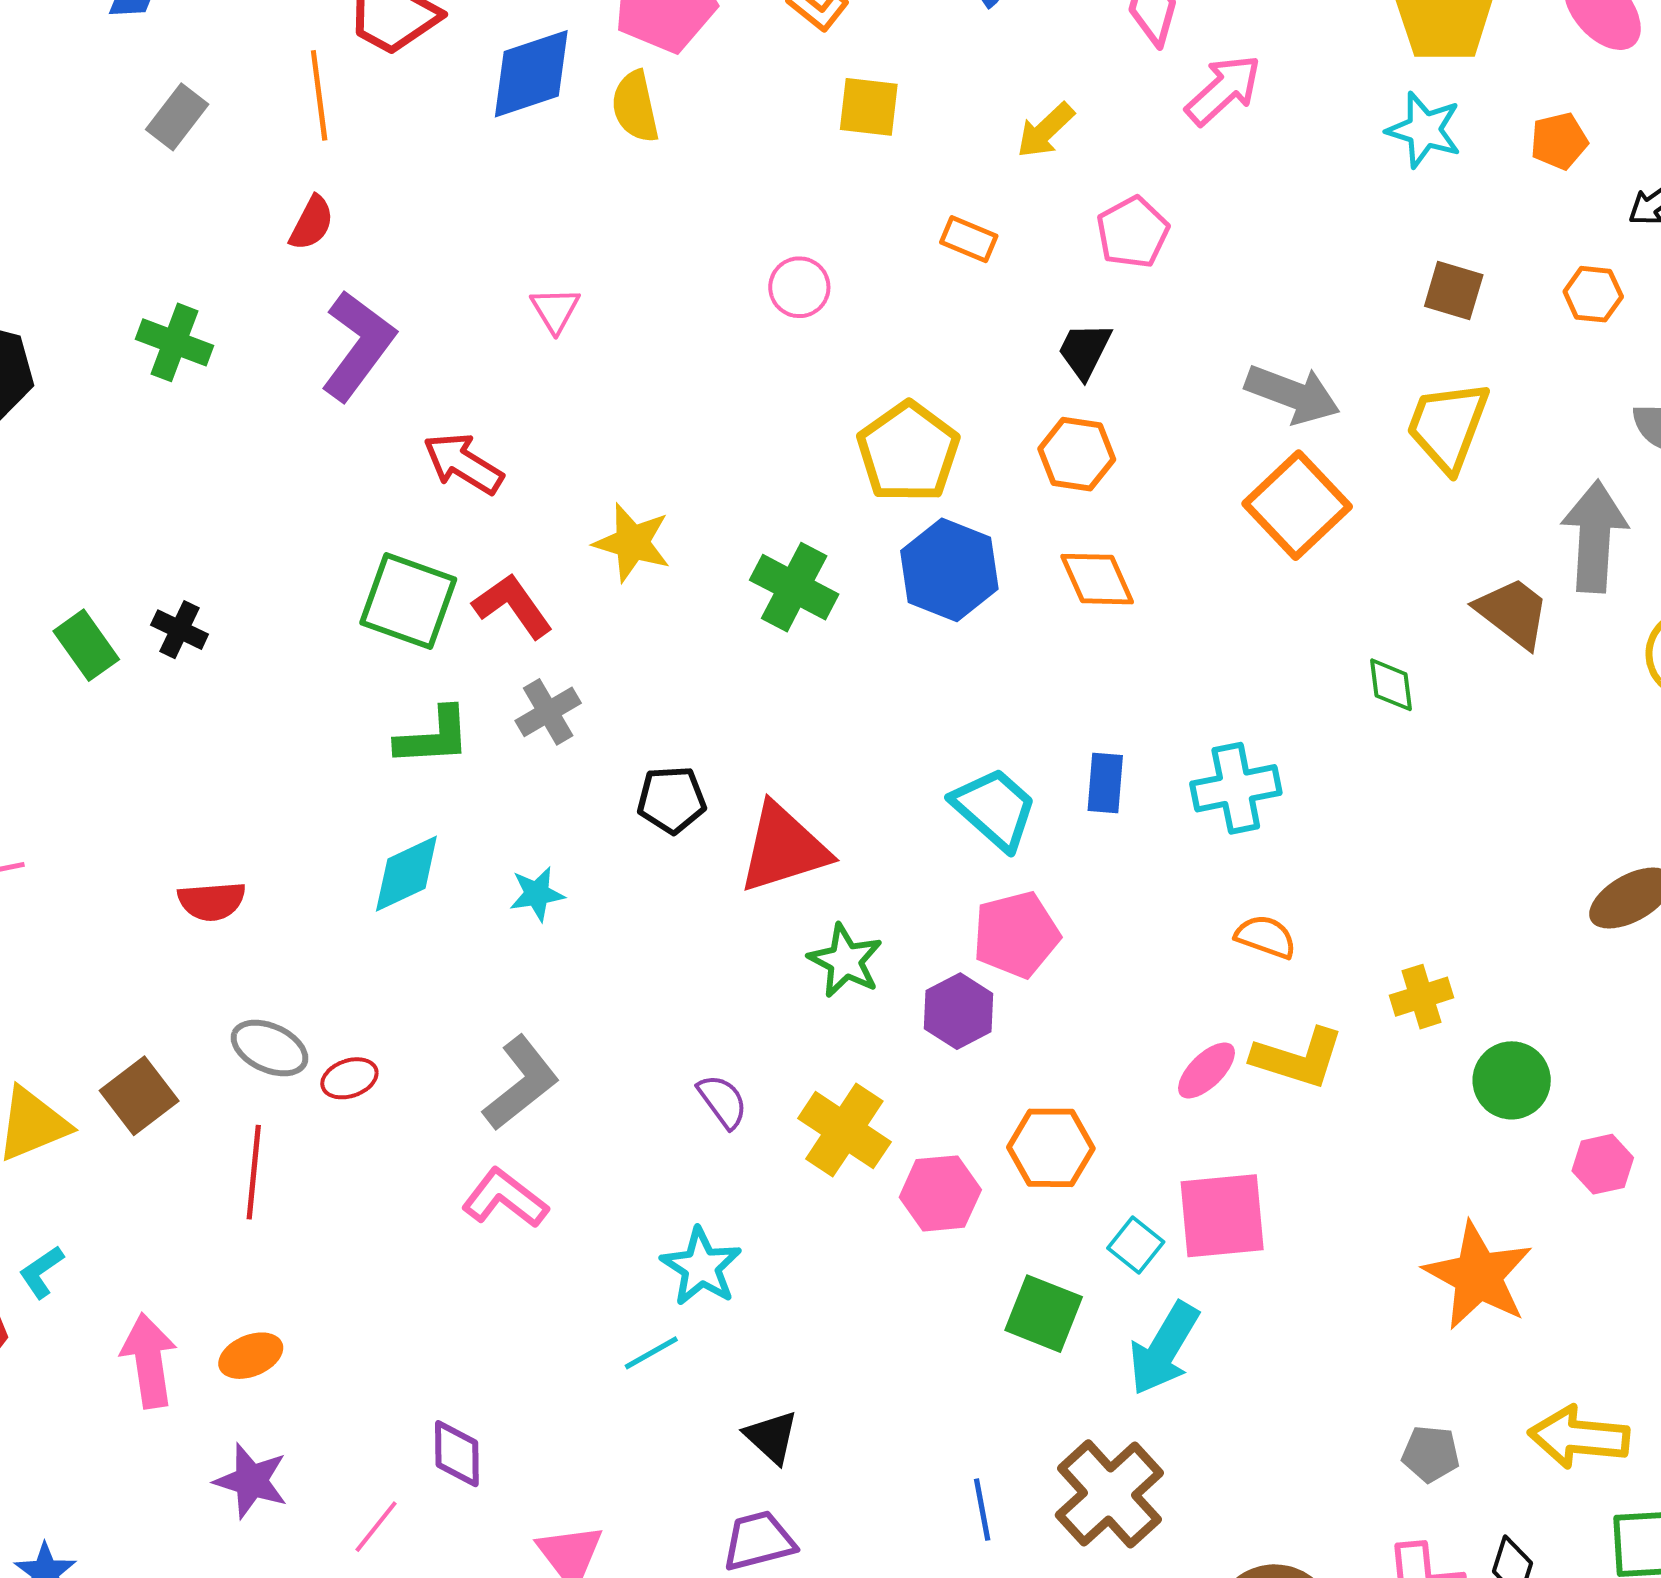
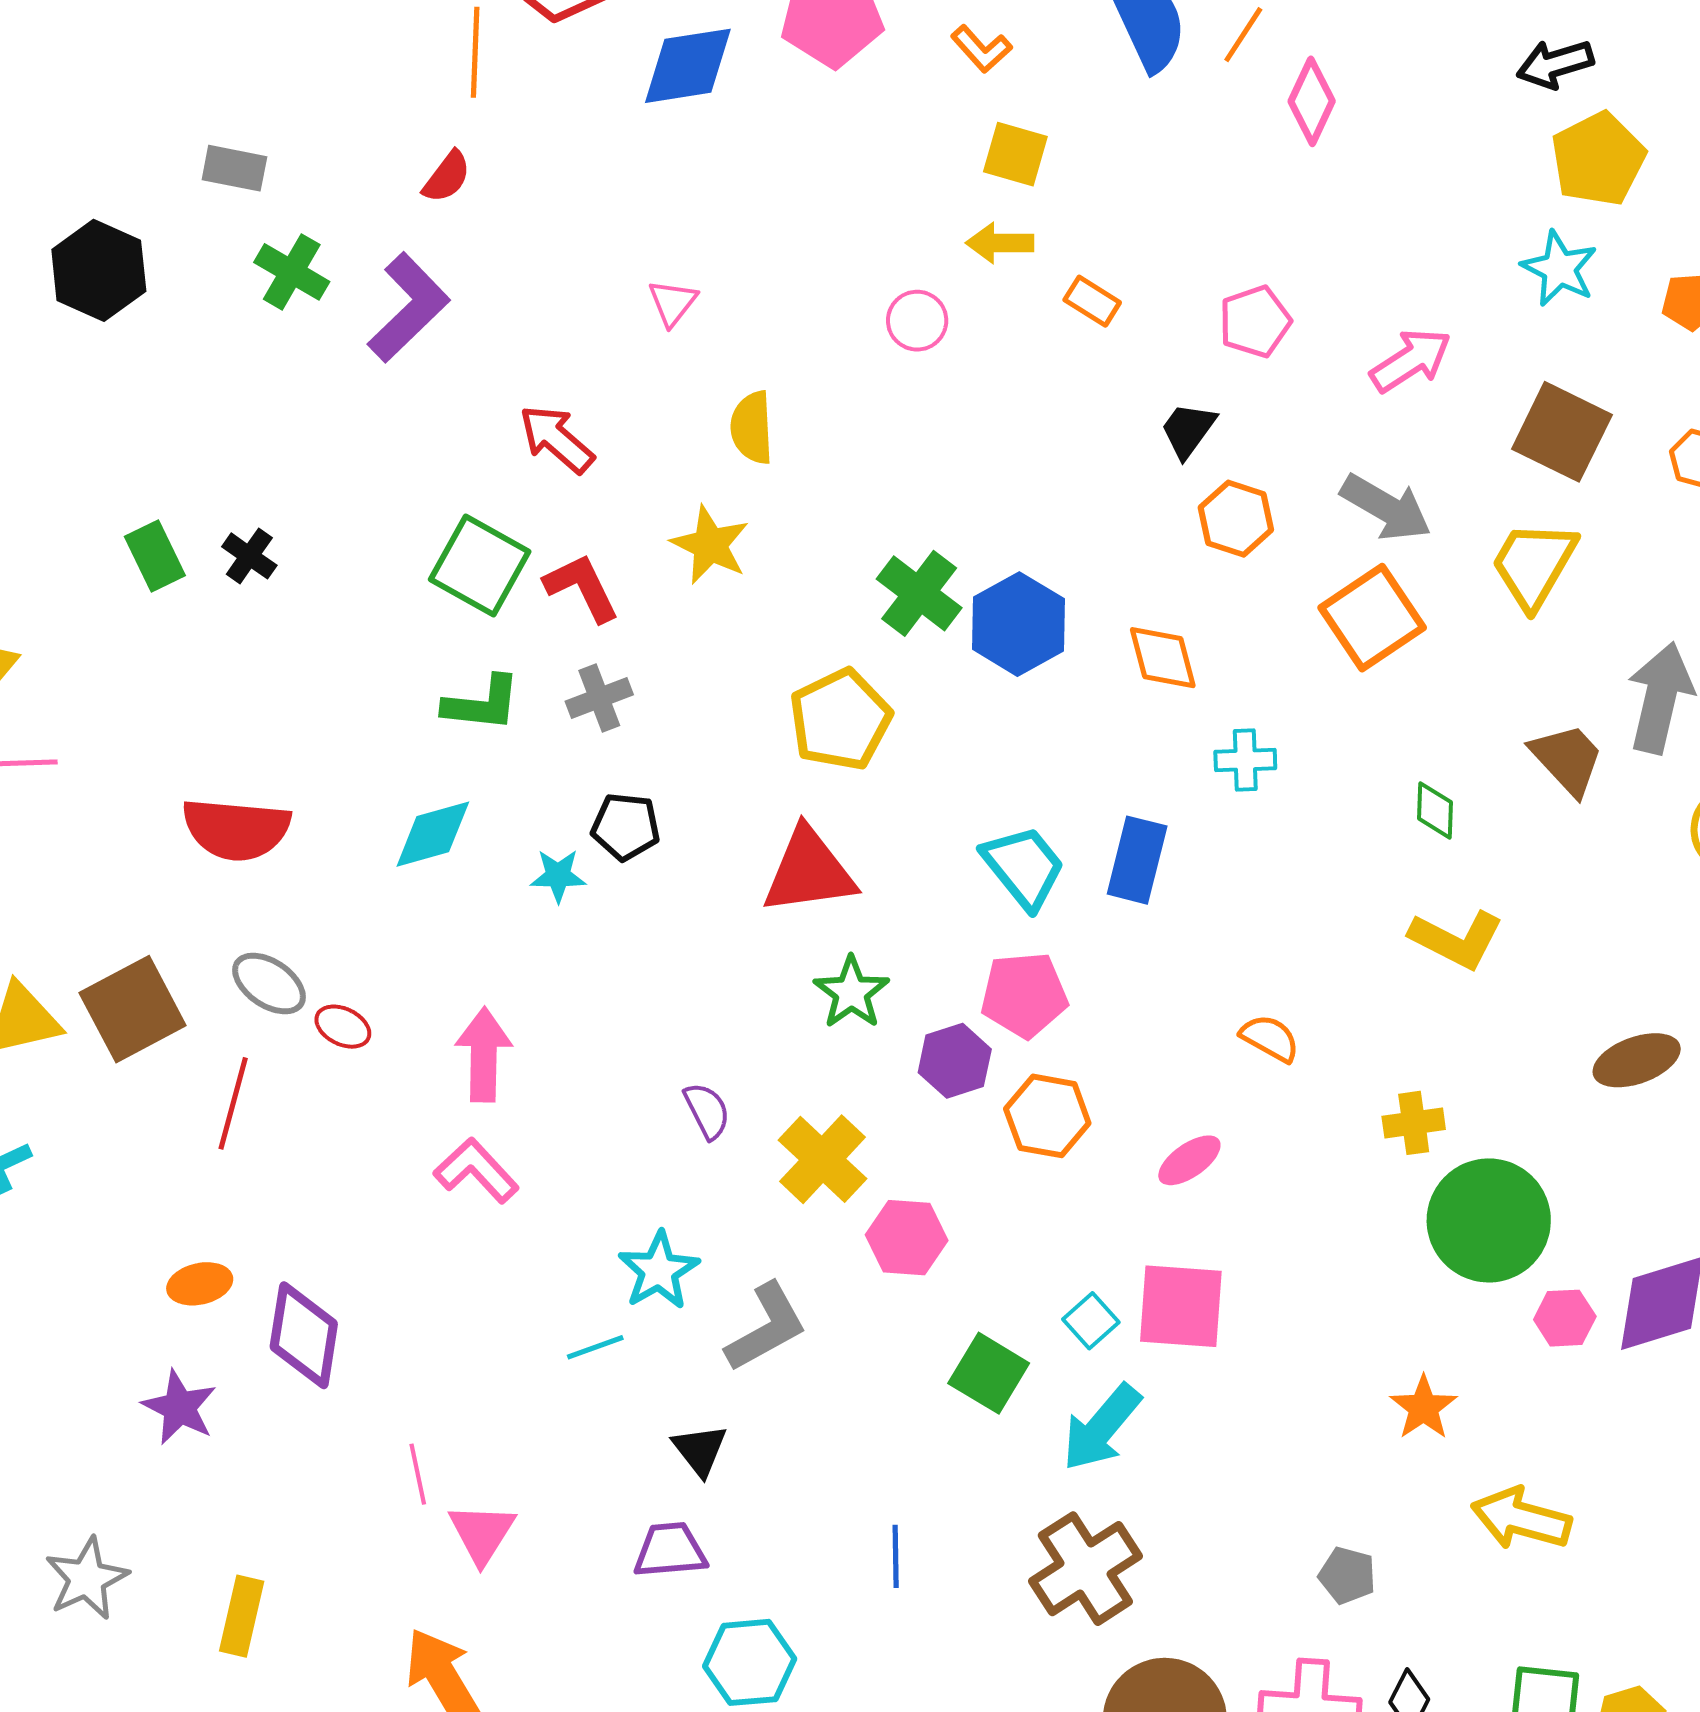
pink arrow: (1223, 90) -> (1411, 360), moved
yellow semicircle: (635, 107) -> (752, 428), moved
gray rectangle: (177, 117) -> (234, 168), moved, turned 54
yellow arrow: (1045, 130) -> (1000, 243), moved, turned 34
brown square: (1454, 290) -> (1562, 432), size x1.6
purple L-shape: (358, 346) -> (409, 308), moved
yellow pentagon: (908, 452) -> (840, 720), moved
orange hexagon: (1077, 454) -> (1236, 519), moved
green cross: (794, 587) -> (919, 593), moved
blue rectangle: (1105, 783) -> (1137, 860), size x1.4
cyan cross: (1236, 788) -> (1245, 760), moved, size x0.7
black pentagon: (671, 800) -> (626, 827), moved
red semicircle: (212, 901) -> (236, 829), size x1.6
yellow L-shape: (1298, 1058) -> (1456, 939), moved
red ellipse: (349, 1078) -> (343, 1027), turned 36
green circle: (1512, 1080) -> (1489, 1220), size x1.6
gray L-shape: (521, 1083) -> (766, 1327), moved
brown square: (139, 1096) -> (133, 1009), size x1.4
orange hexagon: (1051, 1148) -> (1047, 1116), moved
orange star: (1478, 1276) -> (1423, 1408), size x0.6
pink arrow: (149, 1361) -> (484, 1055), moved
yellow arrow: (1579, 1437) -> (1521, 1519), moved
purple diamond: (457, 1454) -> (304, 1335), moved, size x1.5
brown cross: (1109, 1494) -> (1085, 1569), moved
pink line: (376, 1527) -> (418, 1474), moved, turned -60

